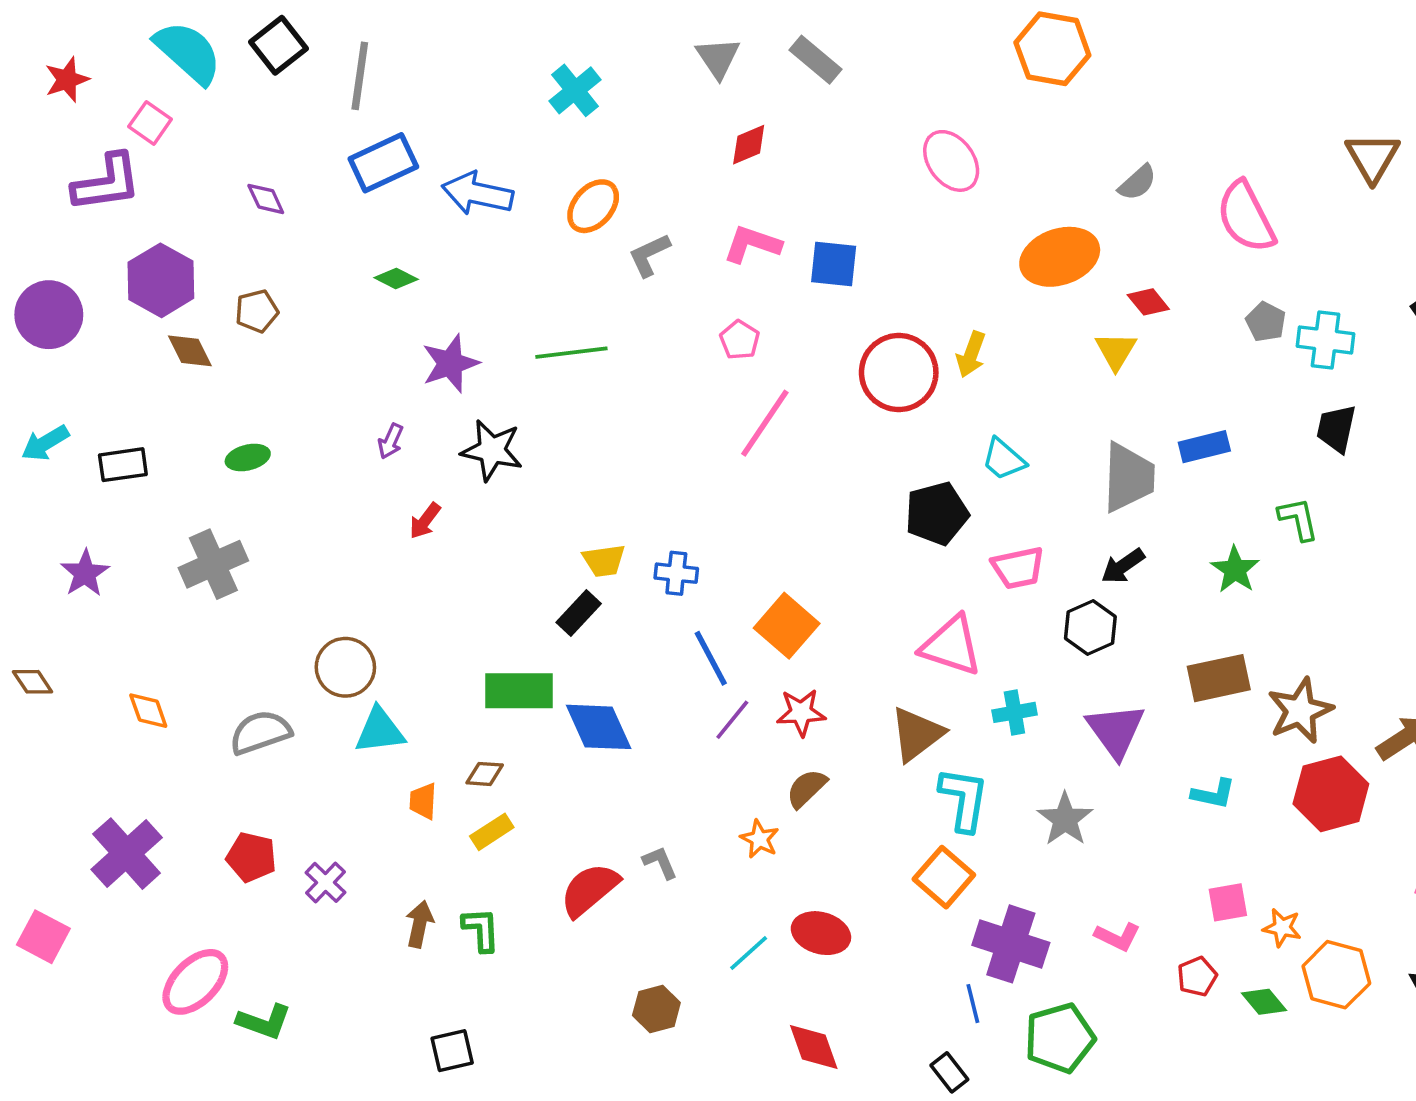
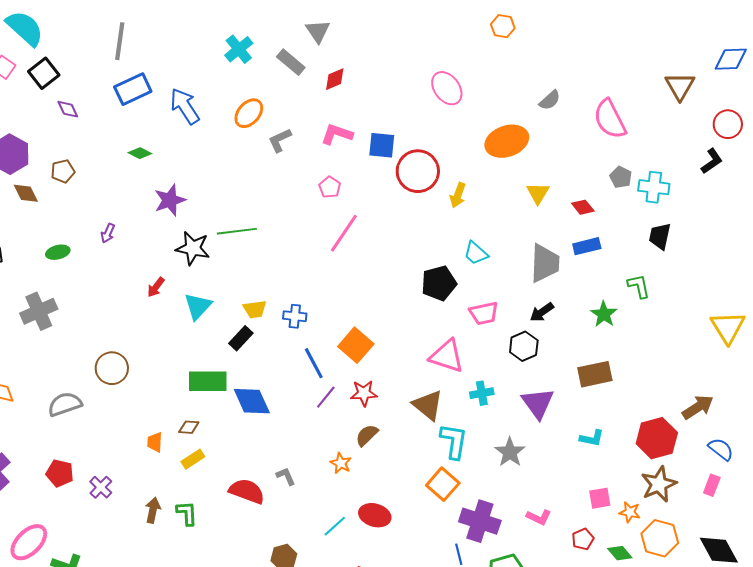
black square: (278, 45) -> (44, 73), moved
orange hexagon: (1052, 49) -> (503, 26), size x0.6
gray rectangle: (816, 60) -> (291, 62), moved
blue arrow: (477, 193) -> (185, 106), turned 45
red diamond: (1148, 302) -> (583, 207), moved
green line: (571, 353) -> (237, 231), moved
red circle: (899, 373) -> (418, 171), moved
purple arrow: (391, 441) -> (108, 233), moved
brown star: (1300, 711) -> (659, 484), moved
cyan triangle: (380, 731) -> (198, 306), moved, turned -40
brown triangle: (917, 734) -> (428, 405), turned -44
red semicircle: (590, 890) -> (247, 491), turned 60

